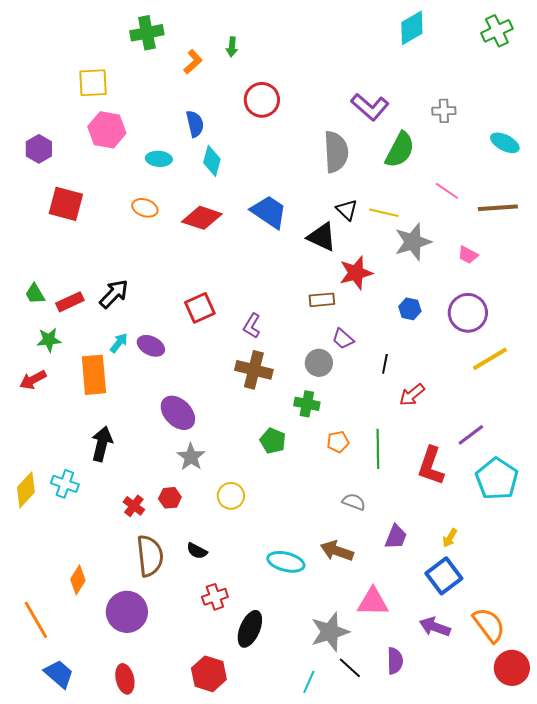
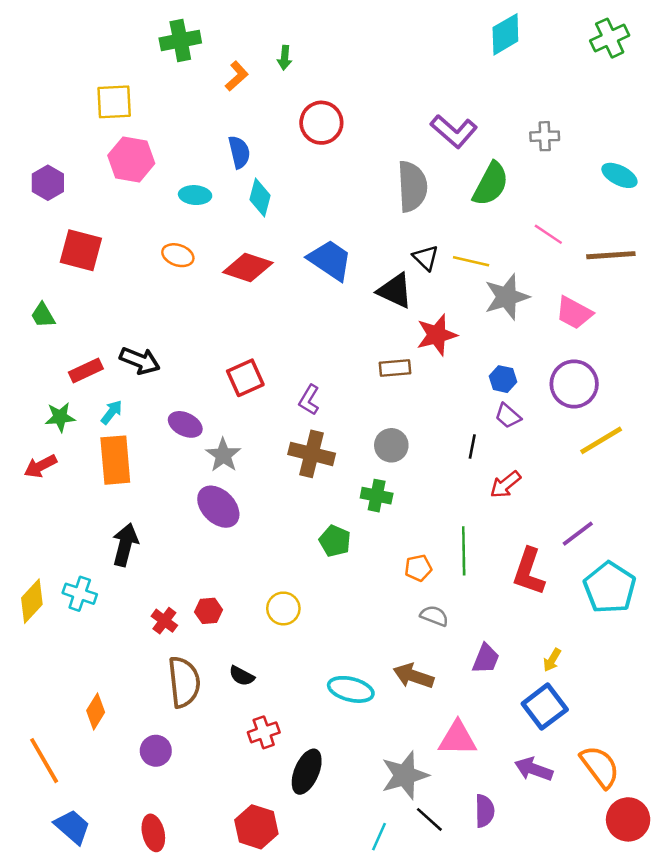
pink trapezoid: (468, 255) -> (574, 313), size x1.5
green trapezoid: (35, 294) -> (43, 315), moved
black arrow: (114, 294) -> (140, 361), turned 68
purple trapezoid: (343, 339) -> (508, 416), moved
cyan arrow: (119, 343) -> (112, 412), moved
orange pentagon: (338, 442) -> (418, 568), moved
gray star: (191, 457) -> (223, 455), moved
purple circle: (127, 612) -> (156, 751), size x0.6

